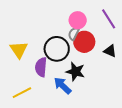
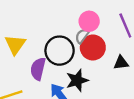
black triangle: (110, 51) -> (121, 63), turned -40
black star: (75, 72) -> (77, 80), turned 30

